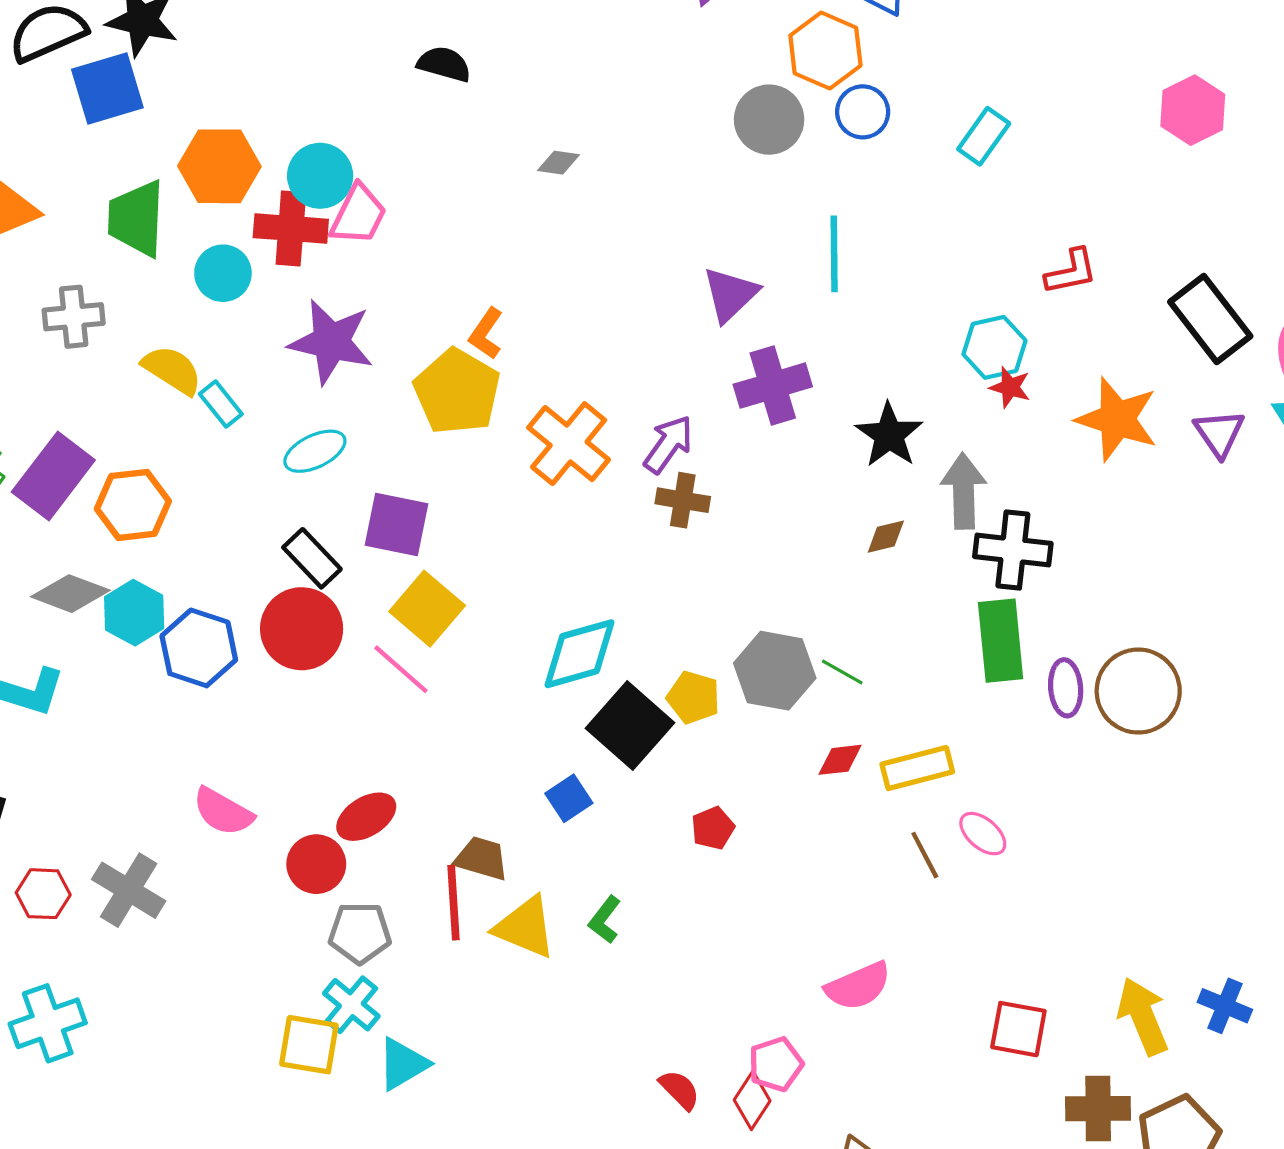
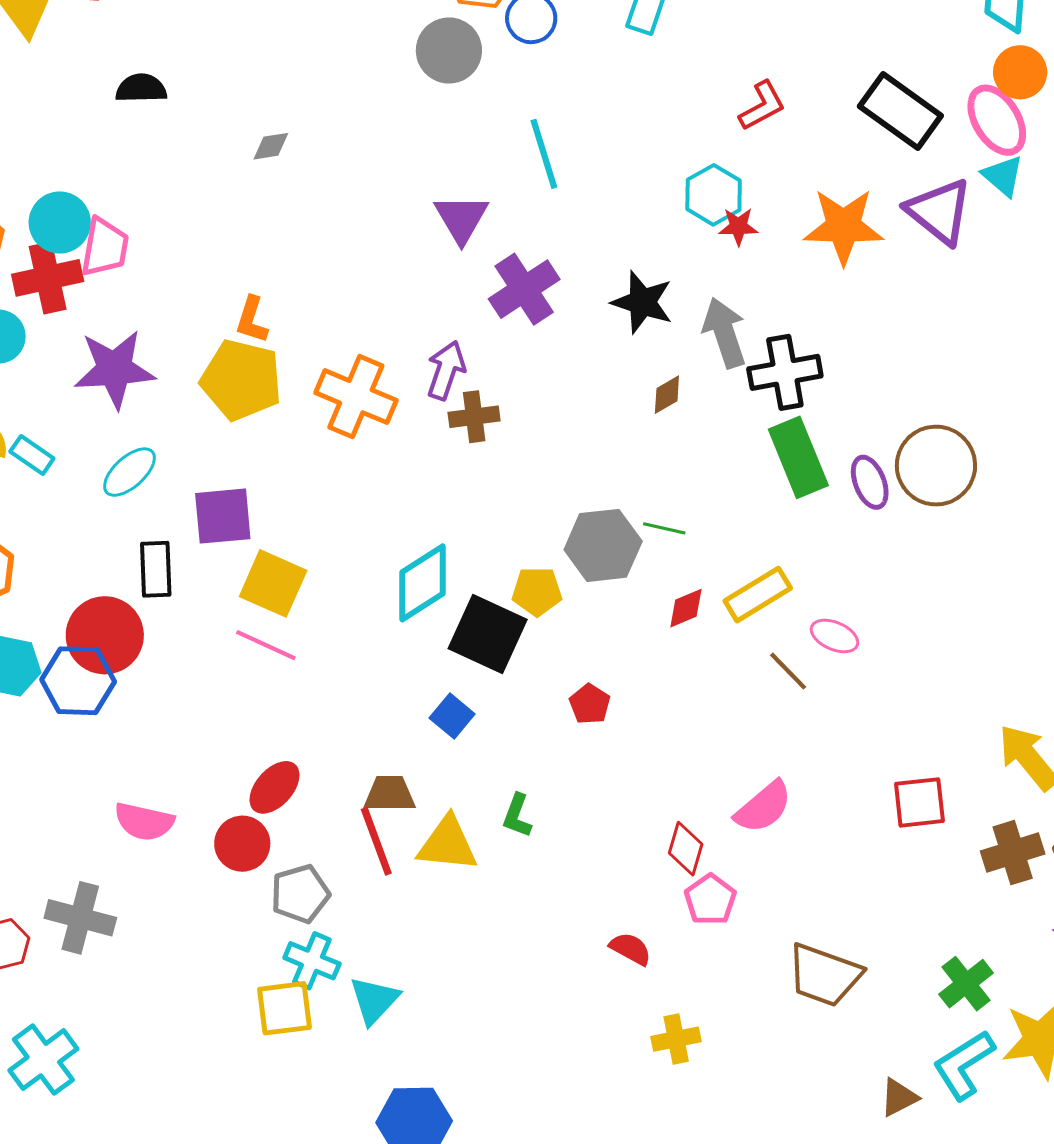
purple triangle: (1219, 433) -> (939, 211), size x1.4
black rectangle: (312, 558) -> (156, 569), turned 58
red circle: (302, 629) -> (105, 635), moved
red diamond: (752, 1100) -> (686, 849), moved

